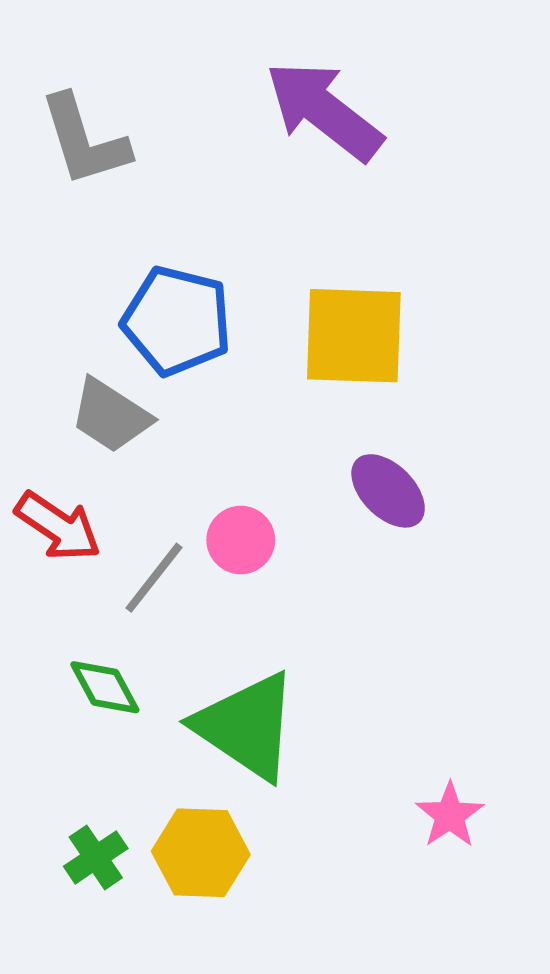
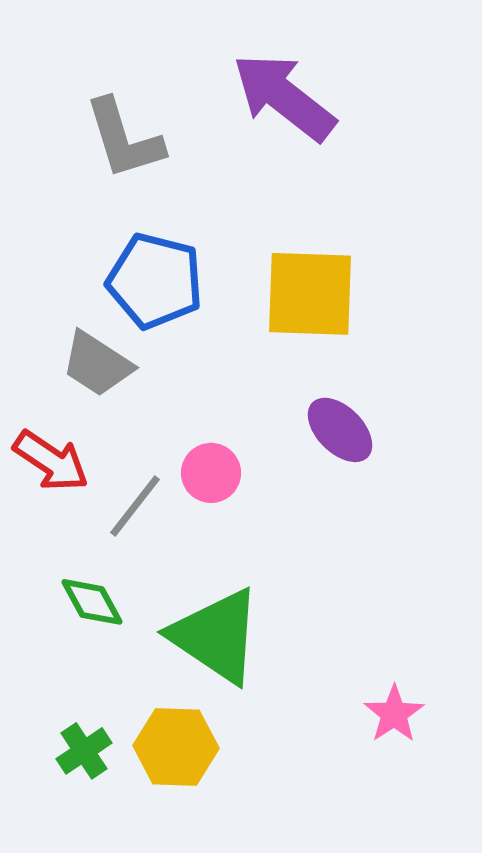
gray L-shape: (84, 140) -> (124, 139), moved

